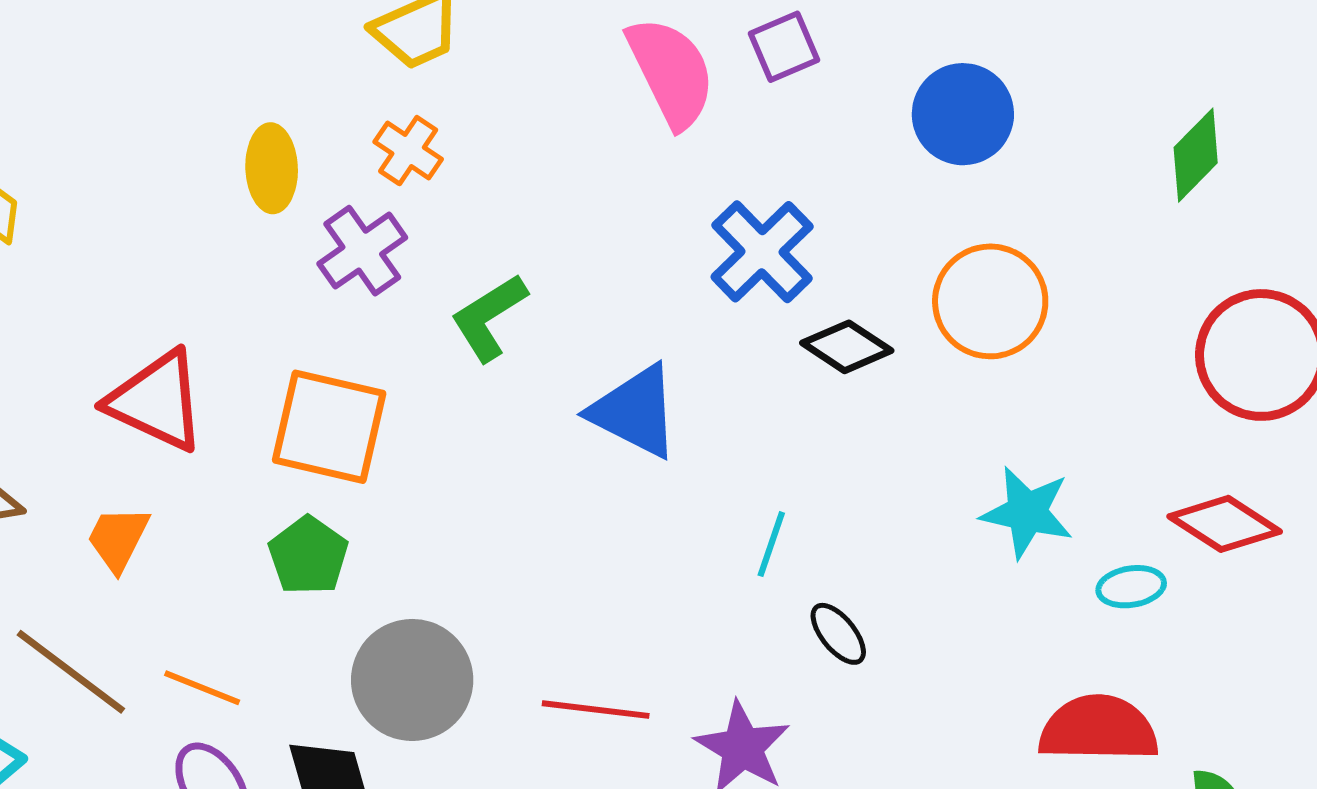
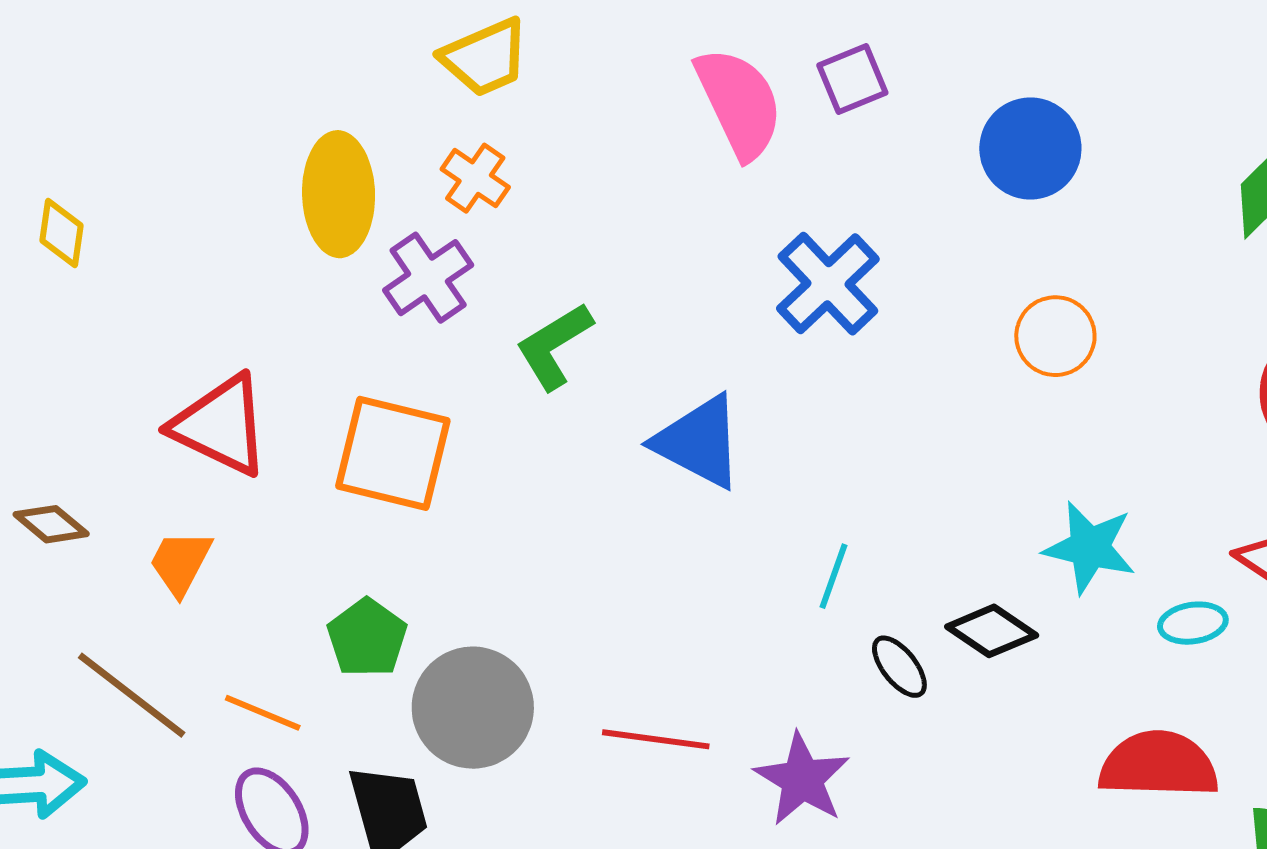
yellow ellipse: (272, 168) -> (339, 194), size x1.4
orange circle: (990, 301) -> (1055, 336), size x0.7
black diamond: (847, 347) -> (992, 631), moved
green pentagon: (308, 556) -> (367, 638), moved

